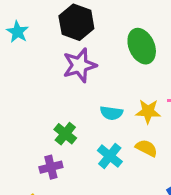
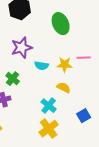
purple star: (80, 65) -> (22, 48), moved
cyan cross: (110, 156) -> (49, 106), moved

